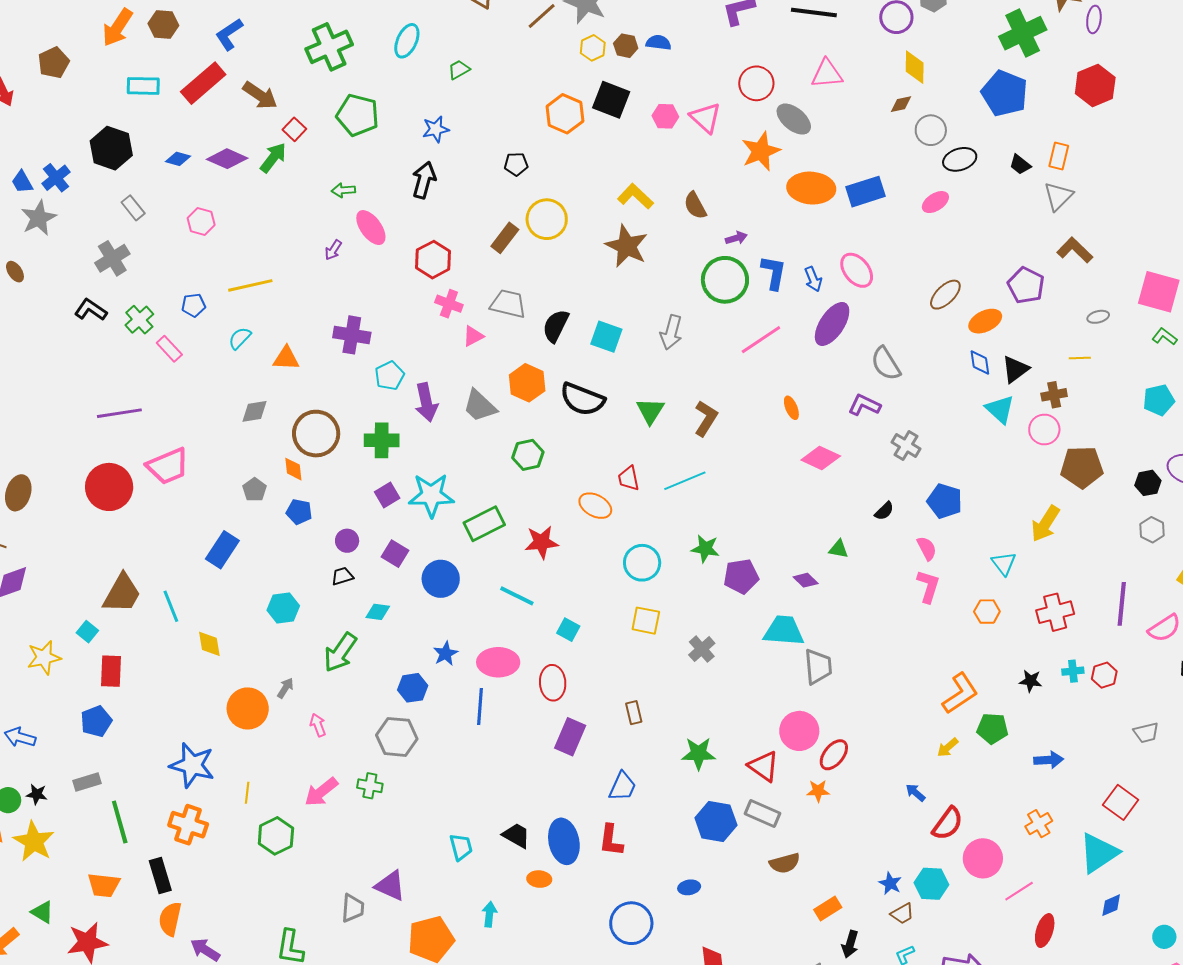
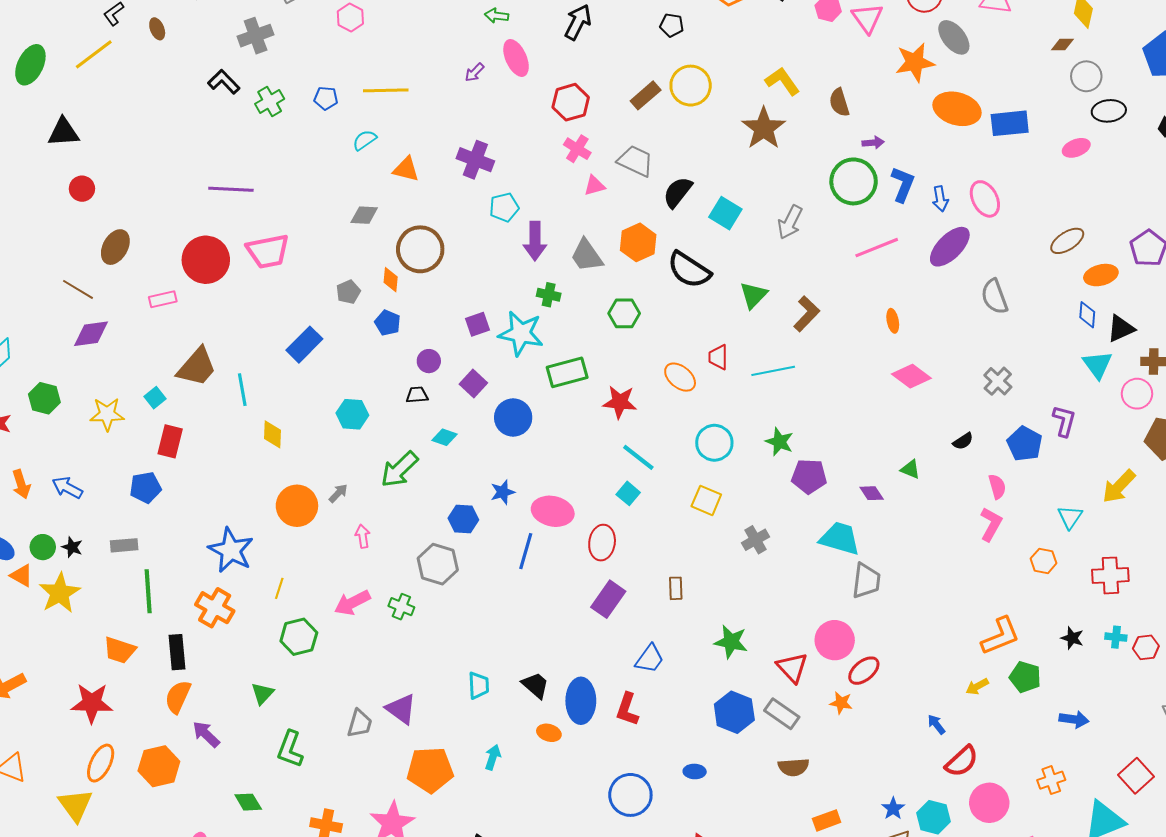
pink rectangle: (169, 349) -> (163, 299), moved, turned -72
purple L-shape: (864, 405) -> (1064, 421), moved, turned 68
green cross: (382, 440) -> (549, 295), moved, size x0.7
cyan line: (517, 596) -> (638, 457), moved
green triangle: (42, 912) -> (262, 694), moved, turned 30

